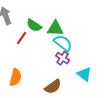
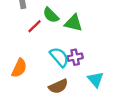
cyan semicircle: (63, 43) -> (59, 57), moved
purple cross: (63, 58) -> (75, 57), turned 32

